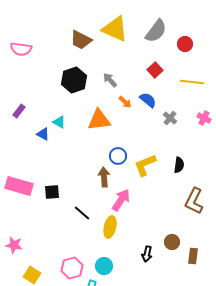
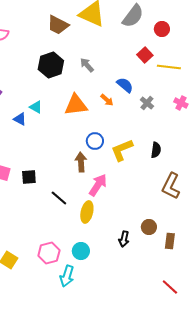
red square: (155, 70) -> (145, 55), moved
orange arrow: (125, 102) -> (107, 100), moved

